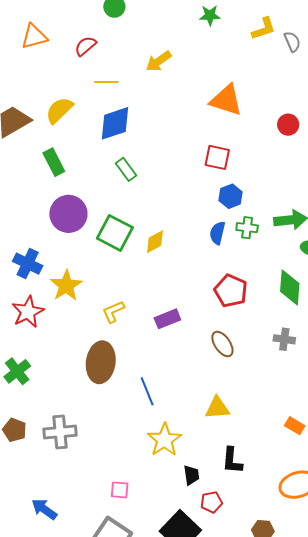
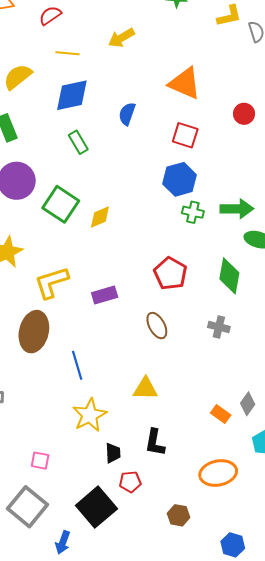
red square: (217, 157) -> (185, 135), moved
blue hexagon: (231, 196) -> (180, 179), size x1.4
blue semicircle: (217, 233) -> (127, 114), moved
yellow L-shape: (113, 312) -> (51, 282), size x1.5

